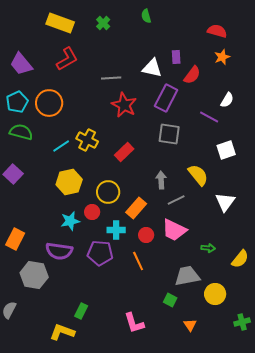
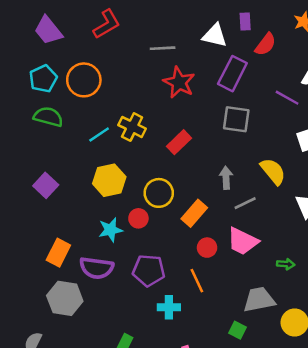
purple square: (13, 174) -> (46, 185), moved
cyan cross: (116, 230) -> (169, 307), moved
orange rectangle: (15, 239) -> (58, 253), moved

